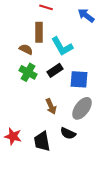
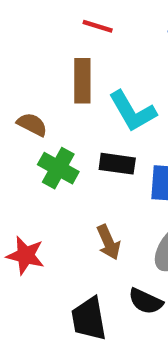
brown semicircle: (26, 49) -> (32, 124), moved
black rectangle: (55, 70) -> (117, 164), turned 42
red star: (13, 136) -> (26, 255), moved

